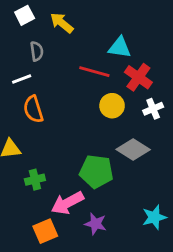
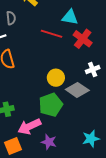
yellow circle: (112, 106) -> (56, 78), moved
white cross: (153, 109) -> (93, 70), moved
green pentagon: (96, 172) -> (51, 105), turned -30

